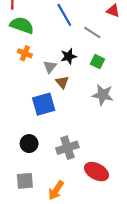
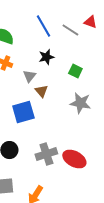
gray line: (92, 33) -> (70, 30), moved
black star: (68, 56) -> (46, 57), moved
red ellipse: (96, 172) -> (74, 159), moved

